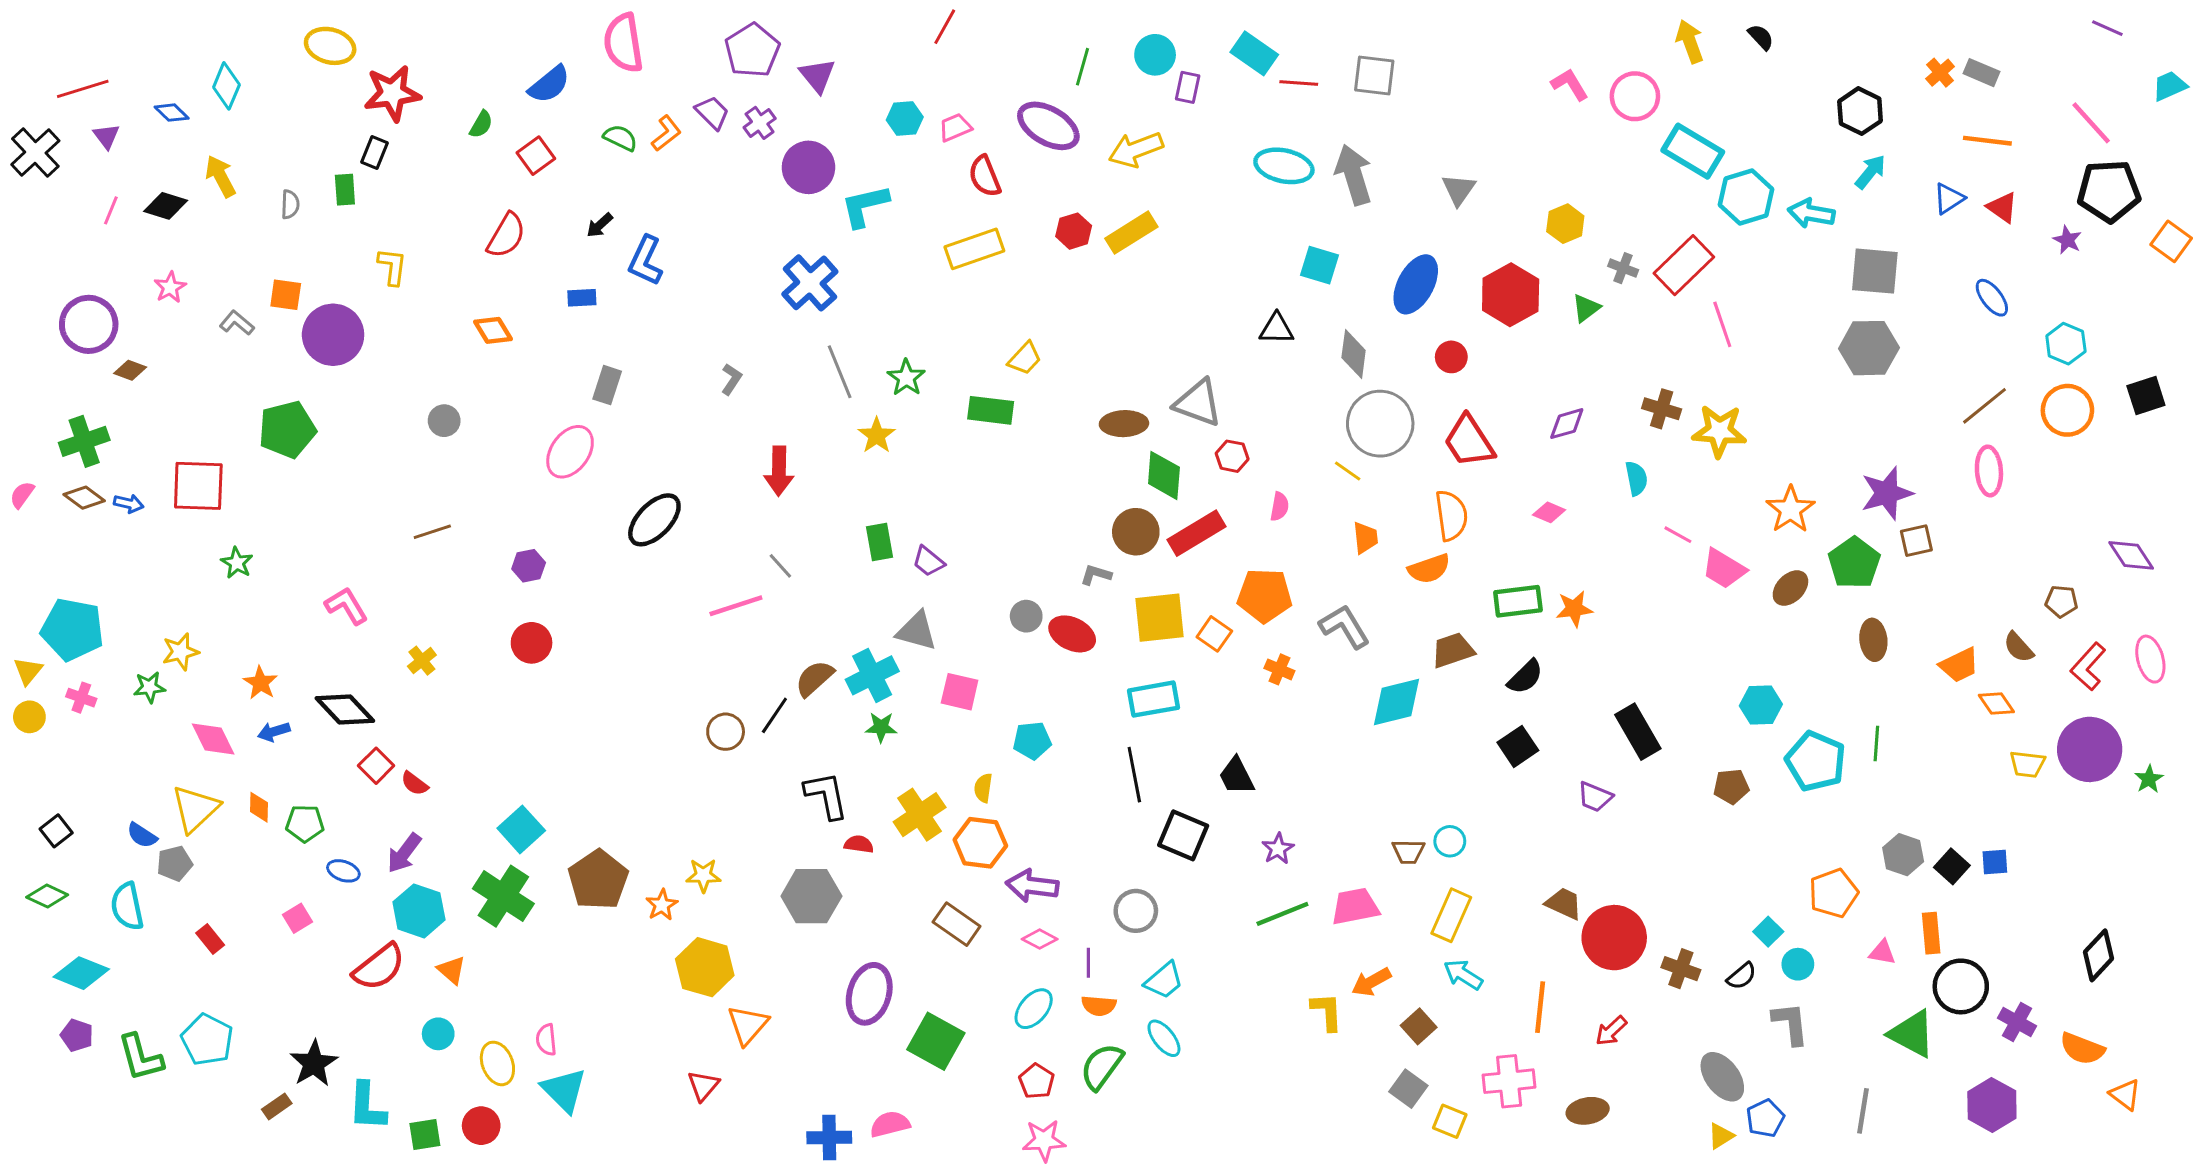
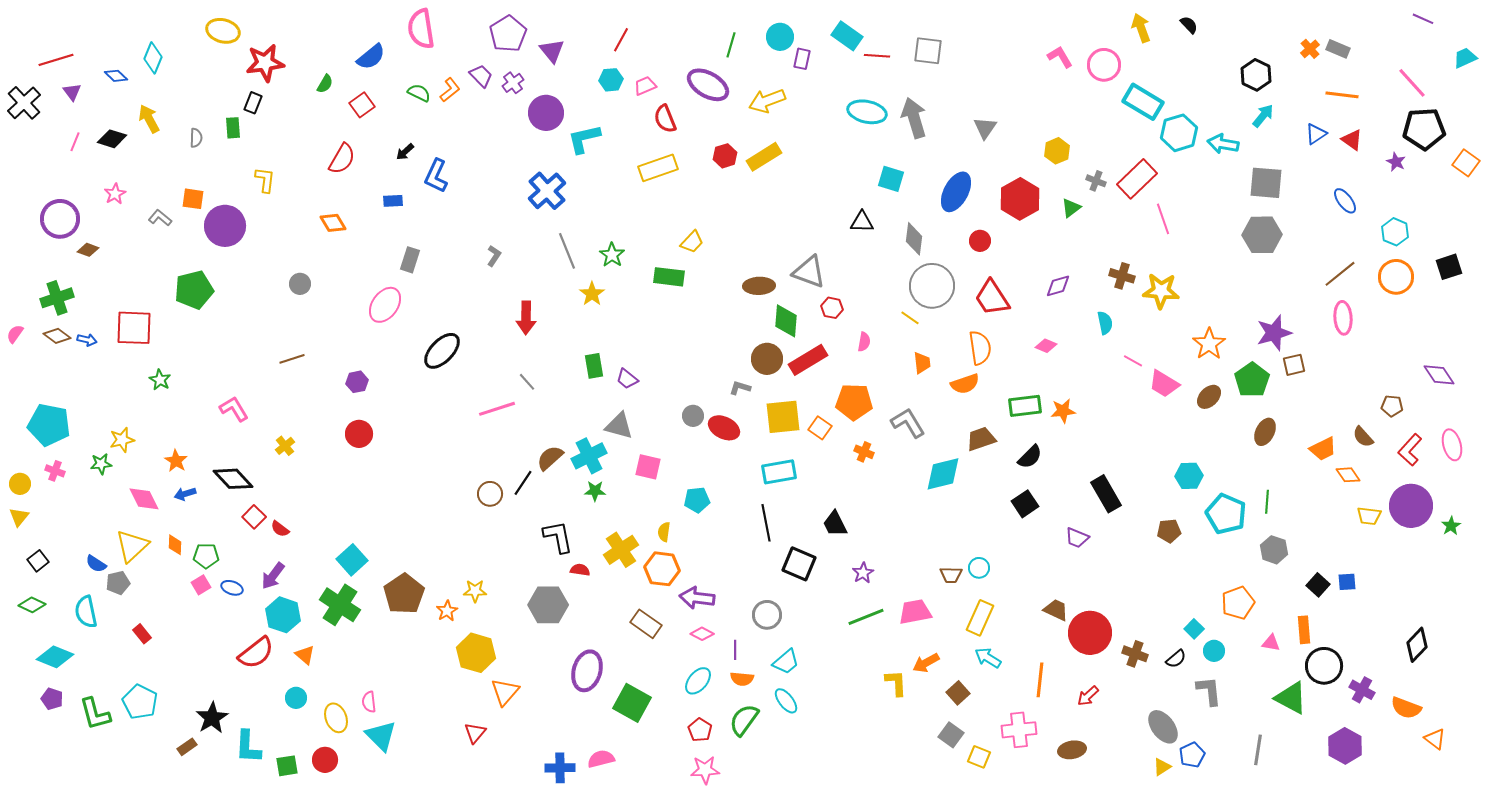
red line: (945, 27) -> (621, 40), moved
brown ellipse: (1873, 640) -> (1265, 432), turned 32
yellow triangle: (28, 671) -> (19, 517), moved
gray hexagon: (1903, 855) -> (1274, 550), moved
pink square: (298, 918) -> (201, 585), moved

